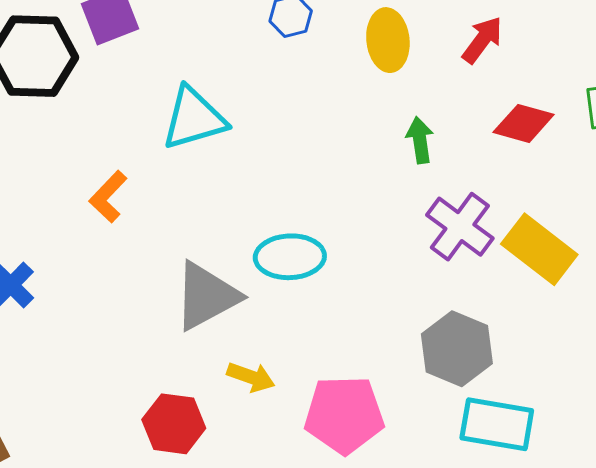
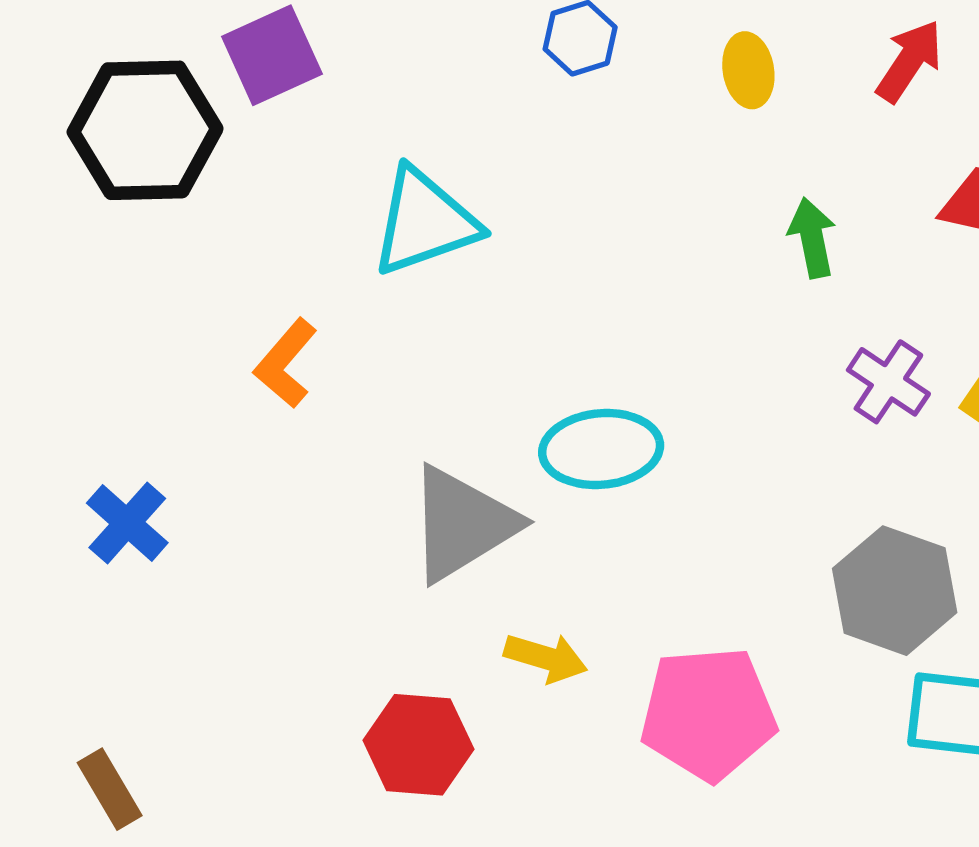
yellow ellipse: (388, 40) -> (748, 70), size x0.7
purple cross: (460, 227) -> (888, 382), size x0.7

